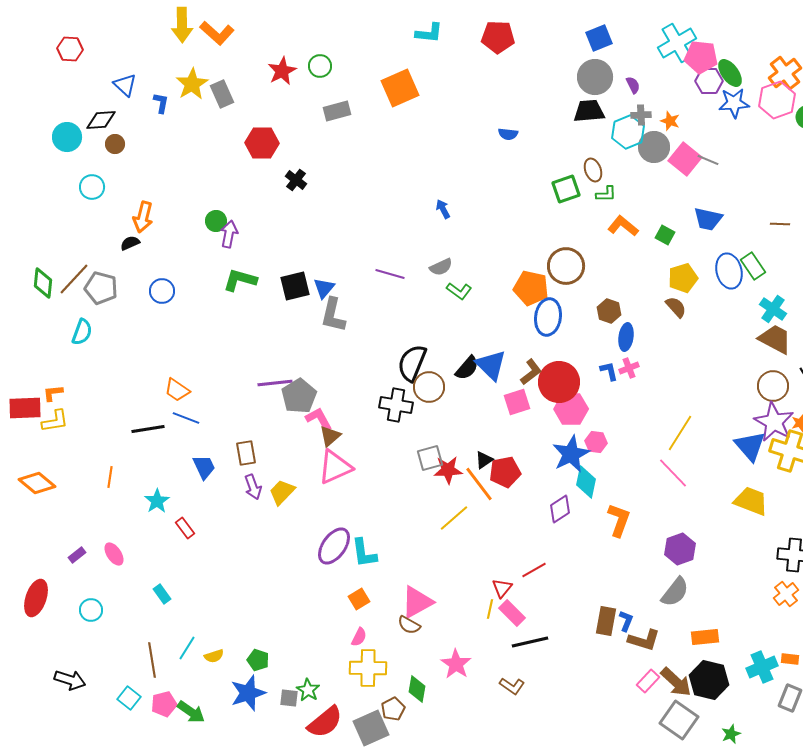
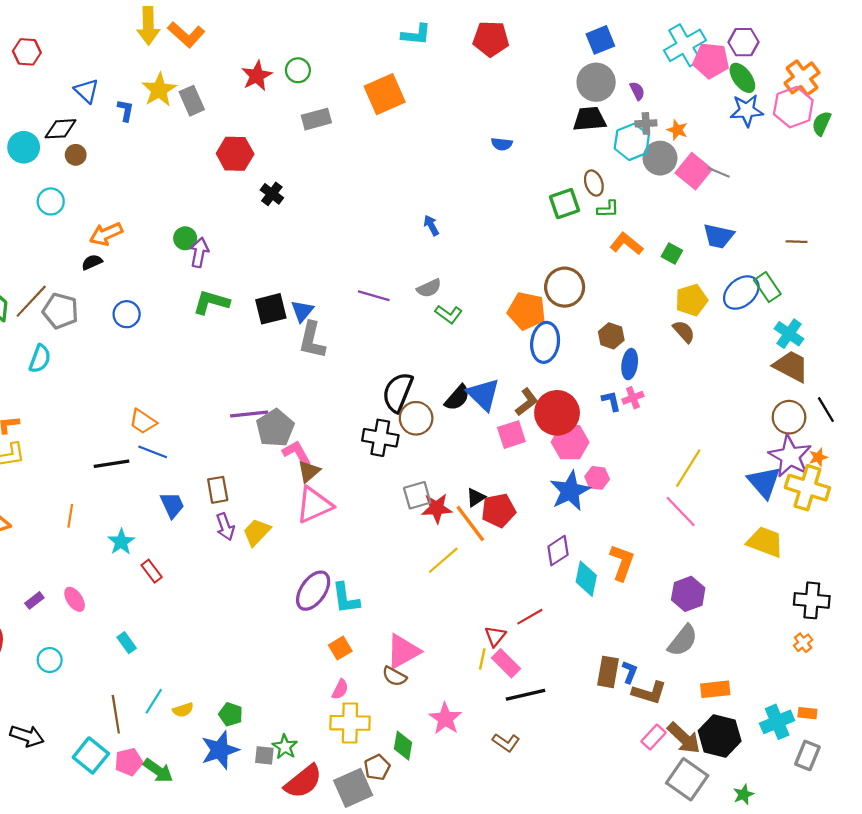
purple hexagon: (709, 81) -> (743, 42), moved
orange arrow: (143, 217) -> (106, 234), turned 52
blue ellipse: (729, 271) -> (741, 293), turned 64
cyan diamond: (586, 482) -> (586, 579), moved
orange cross: (786, 594) -> (803, 643), size x0.7
cyan square: (129, 698) -> (91, 755), size x1.4

